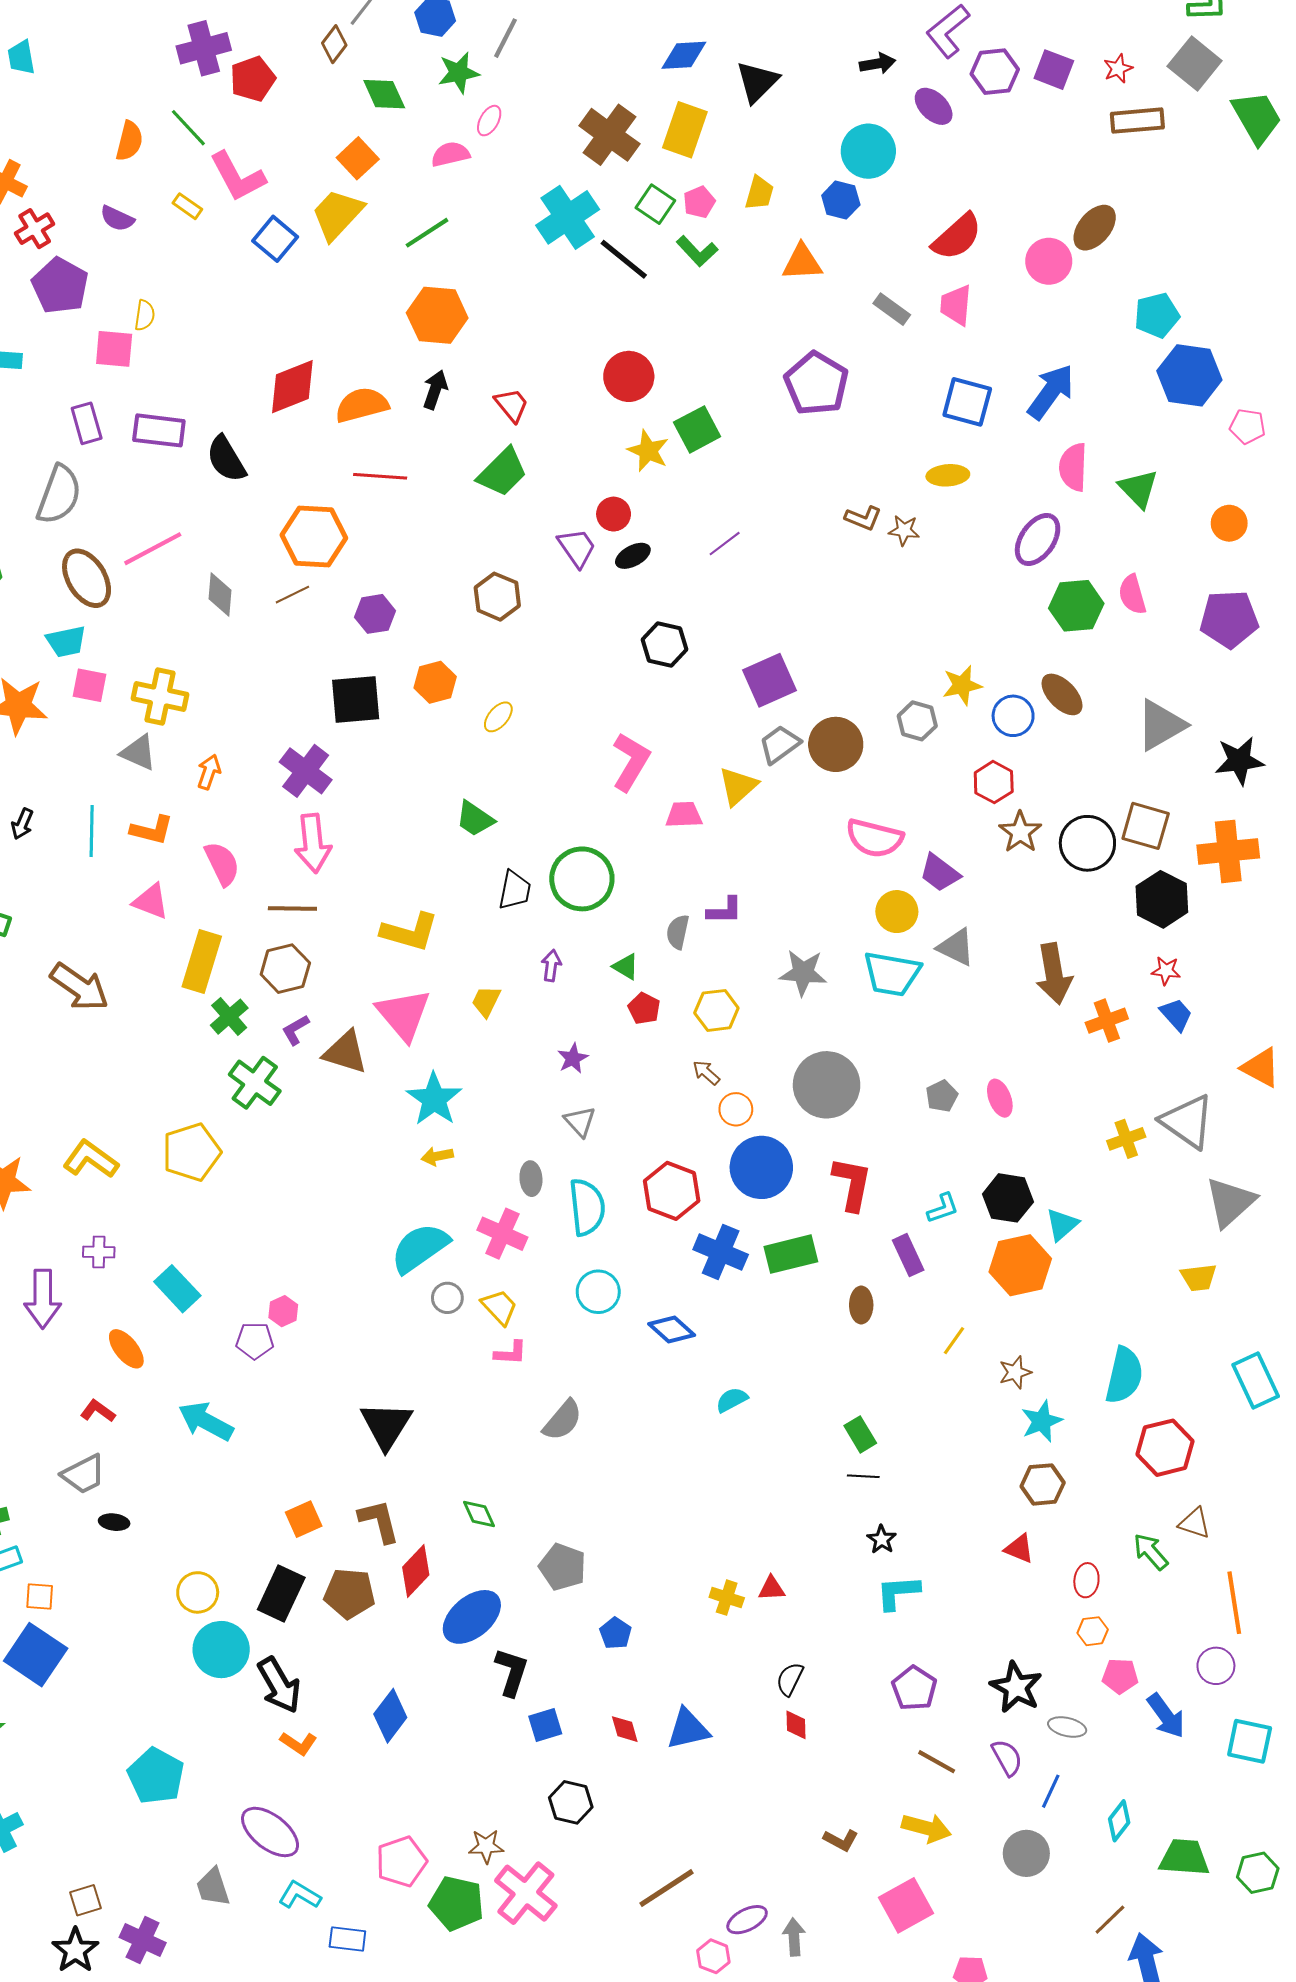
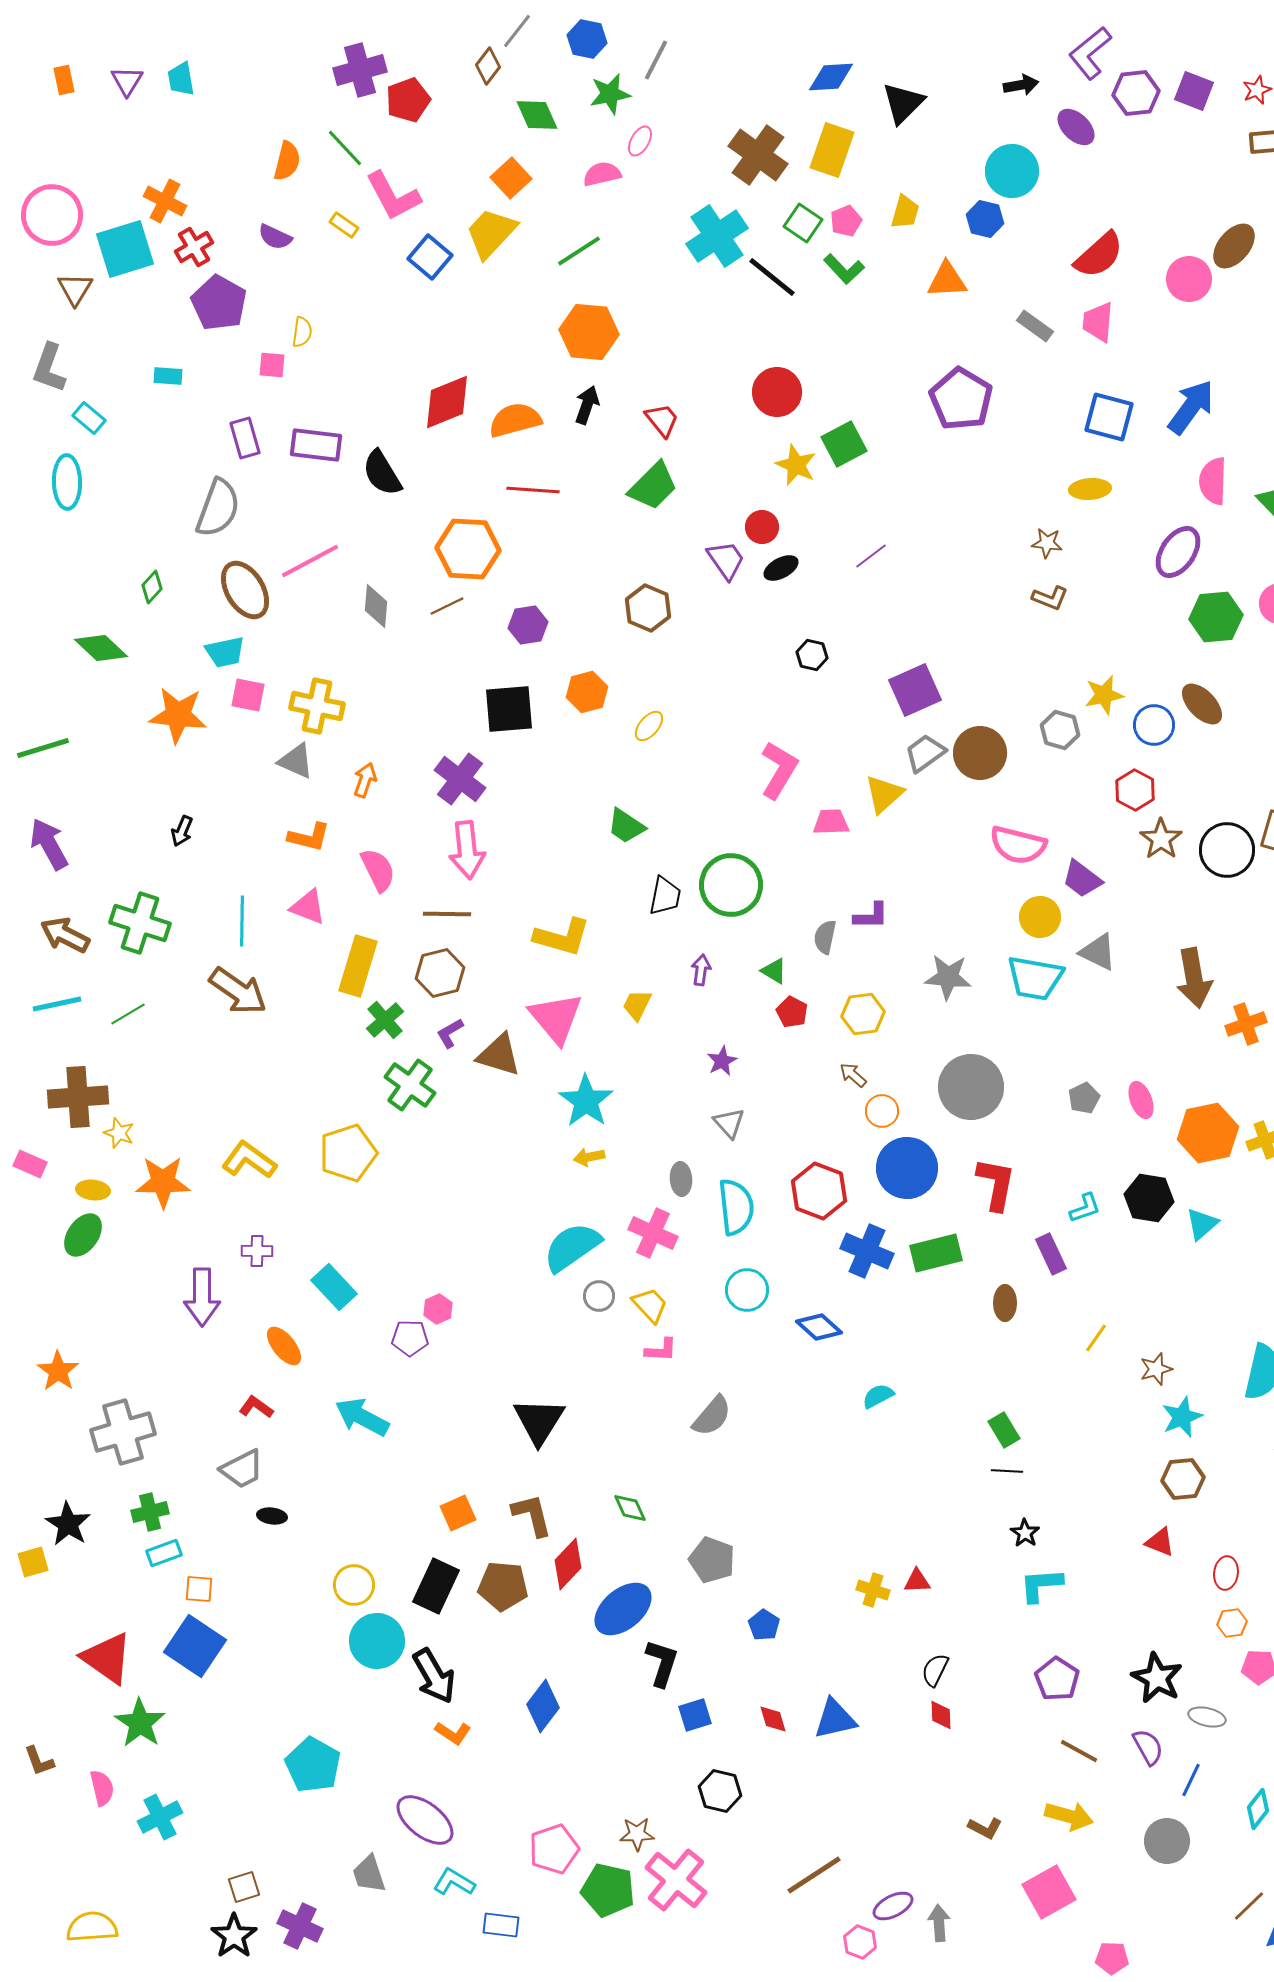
pink square: (114, 349) -> (272, 365), size x0.7
brown L-shape: (863, 518) -> (1050, 598), moved
black hexagon: (664, 644) -> (812, 655), size x0.7
cyan line: (92, 831) -> (242, 921), moved
orange hexagon: (1020, 1265) -> (1208, 1133), moved

